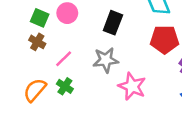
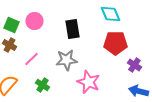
black rectangle: (113, 23) -> (72, 29), turned -30
green cross: (65, 86) -> (42, 85), moved

